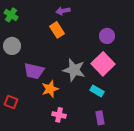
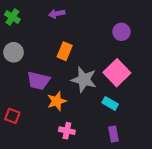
purple arrow: (63, 11) -> (57, 14), moved
orange rectangle: (57, 30) -> (65, 51), moved, turned 56
purple circle: (107, 36) -> (121, 32), moved

